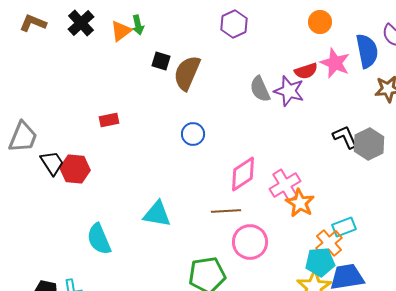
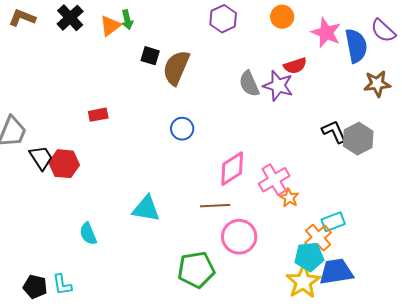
orange circle: (320, 22) -> (282, 17), moved
pink star: (335, 63) -> (326, 33), moved
orange star: (300, 203) -> (289, 198), size x0.7
cyan semicircle: (99, 239) -> (88, 234), size x0.7

